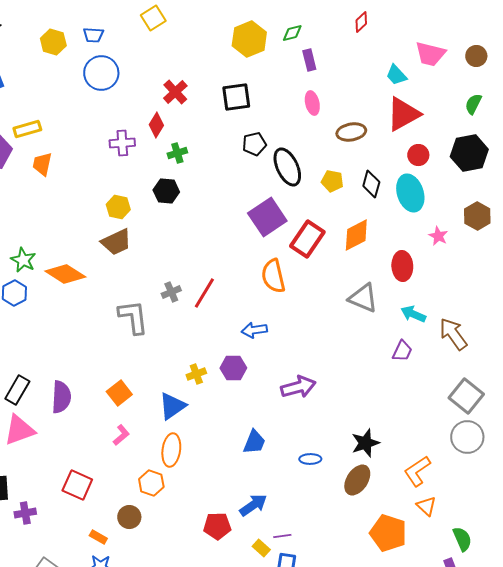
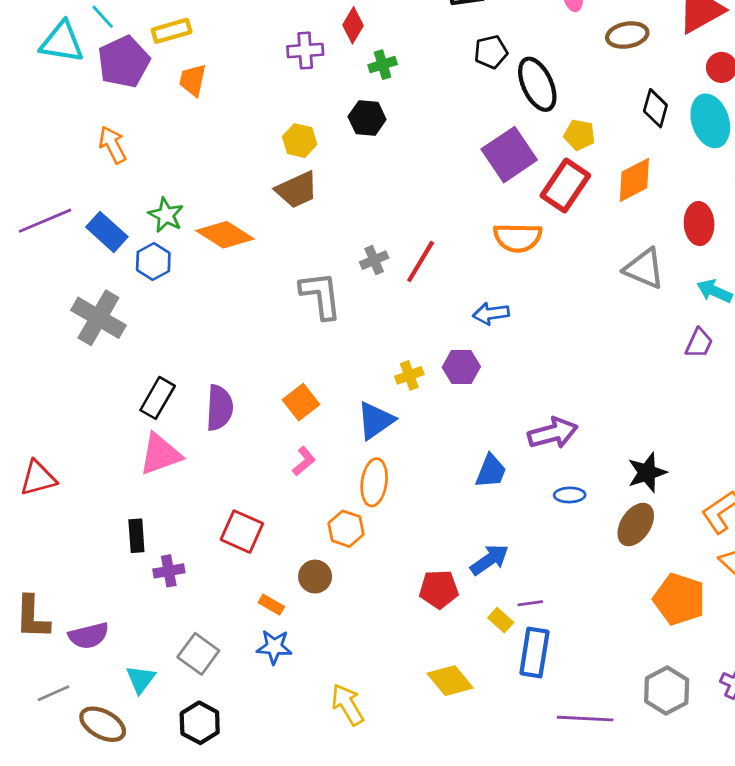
yellow pentagon: (332, 181) -> (579, 135), moved
orange semicircle: (273, 276) -> (518, 238), turned -76
purple arrow: (298, 387) -> (553, 433), moved

